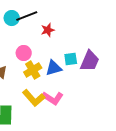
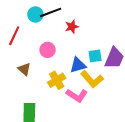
yellow cross: (33, 70) -> (57, 80), moved
yellow L-shape: (34, 98) -> (92, 79), moved

